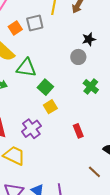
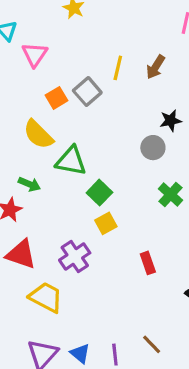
gray square: (35, 23) -> (87, 92), turned -30
brown line: (94, 172) -> (152, 344), moved

